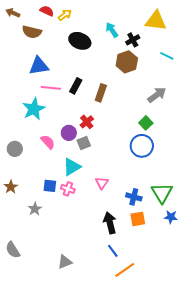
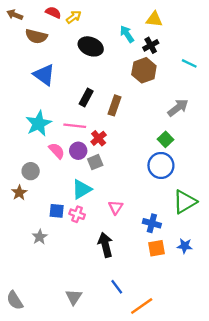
yellow triangle: (156, 21) -> (154, 19), moved, size x0.7
blue triangle: (39, 66) -> (44, 75), turned 45
pink line: (51, 88) -> (75, 126), moved
pink semicircle: (48, 142) -> (57, 151), moved
gray circle: (15, 149) -> (31, 171), moved
brown star: (11, 187) -> (19, 193), moved
green triangle: (162, 193) -> (185, 202), moved, turned 30
blue star: (171, 217) -> (185, 246), moved
black arrow: (110, 223) -> (105, 245), moved
gray semicircle: (13, 250) -> (15, 300), moved
blue line: (113, 251) -> (117, 287), moved
gray triangle: (65, 262) -> (74, 297), turned -35

